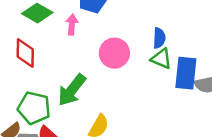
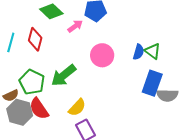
pink arrow: (72, 25) -> (75, 26), turned 35
green triangle: (161, 59) -> (153, 51), moved

